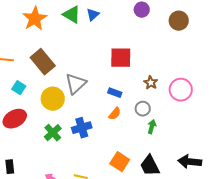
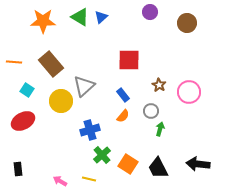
orange star: (35, 19) -> (43, 21), turned 30
blue rectangle: (115, 93) -> (123, 95), turned 32
green cross: (53, 133) -> (102, 155), moved

